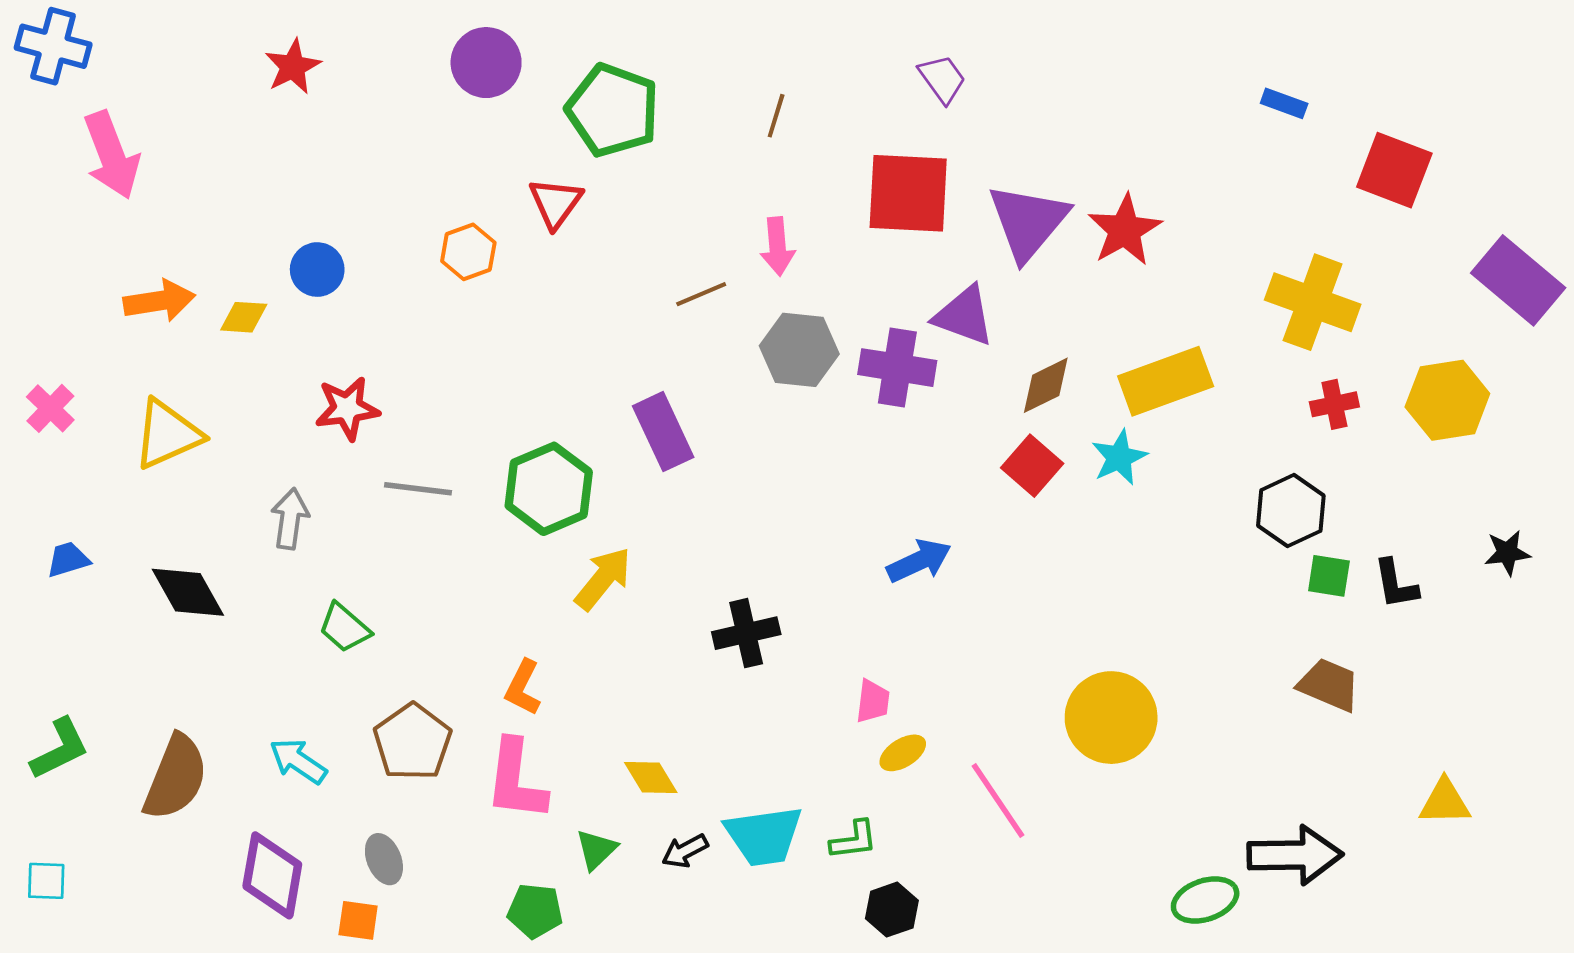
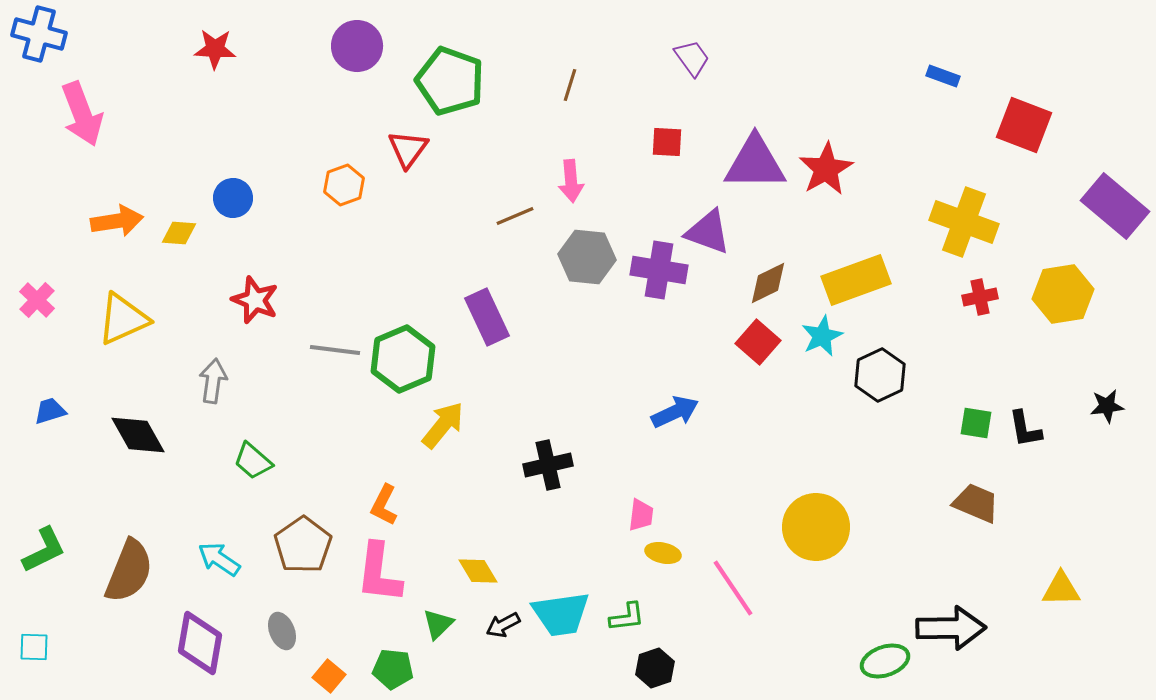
red star: (293, 67) -> (215, 49), turned 30
red square: (908, 193) -> (667, 142), size x0.5
purple triangle: (1028, 222) -> (755, 163), turned 50
red star: (347, 408) -> (255, 300), turned 30
gray line: (418, 489) -> (335, 350), moved
black hexagon: (1291, 511) -> (880, 375), moved
yellow ellipse: (903, 753) -> (663, 553), turned 44
orange square: (358, 920) -> (329, 676), moved, turned 32

